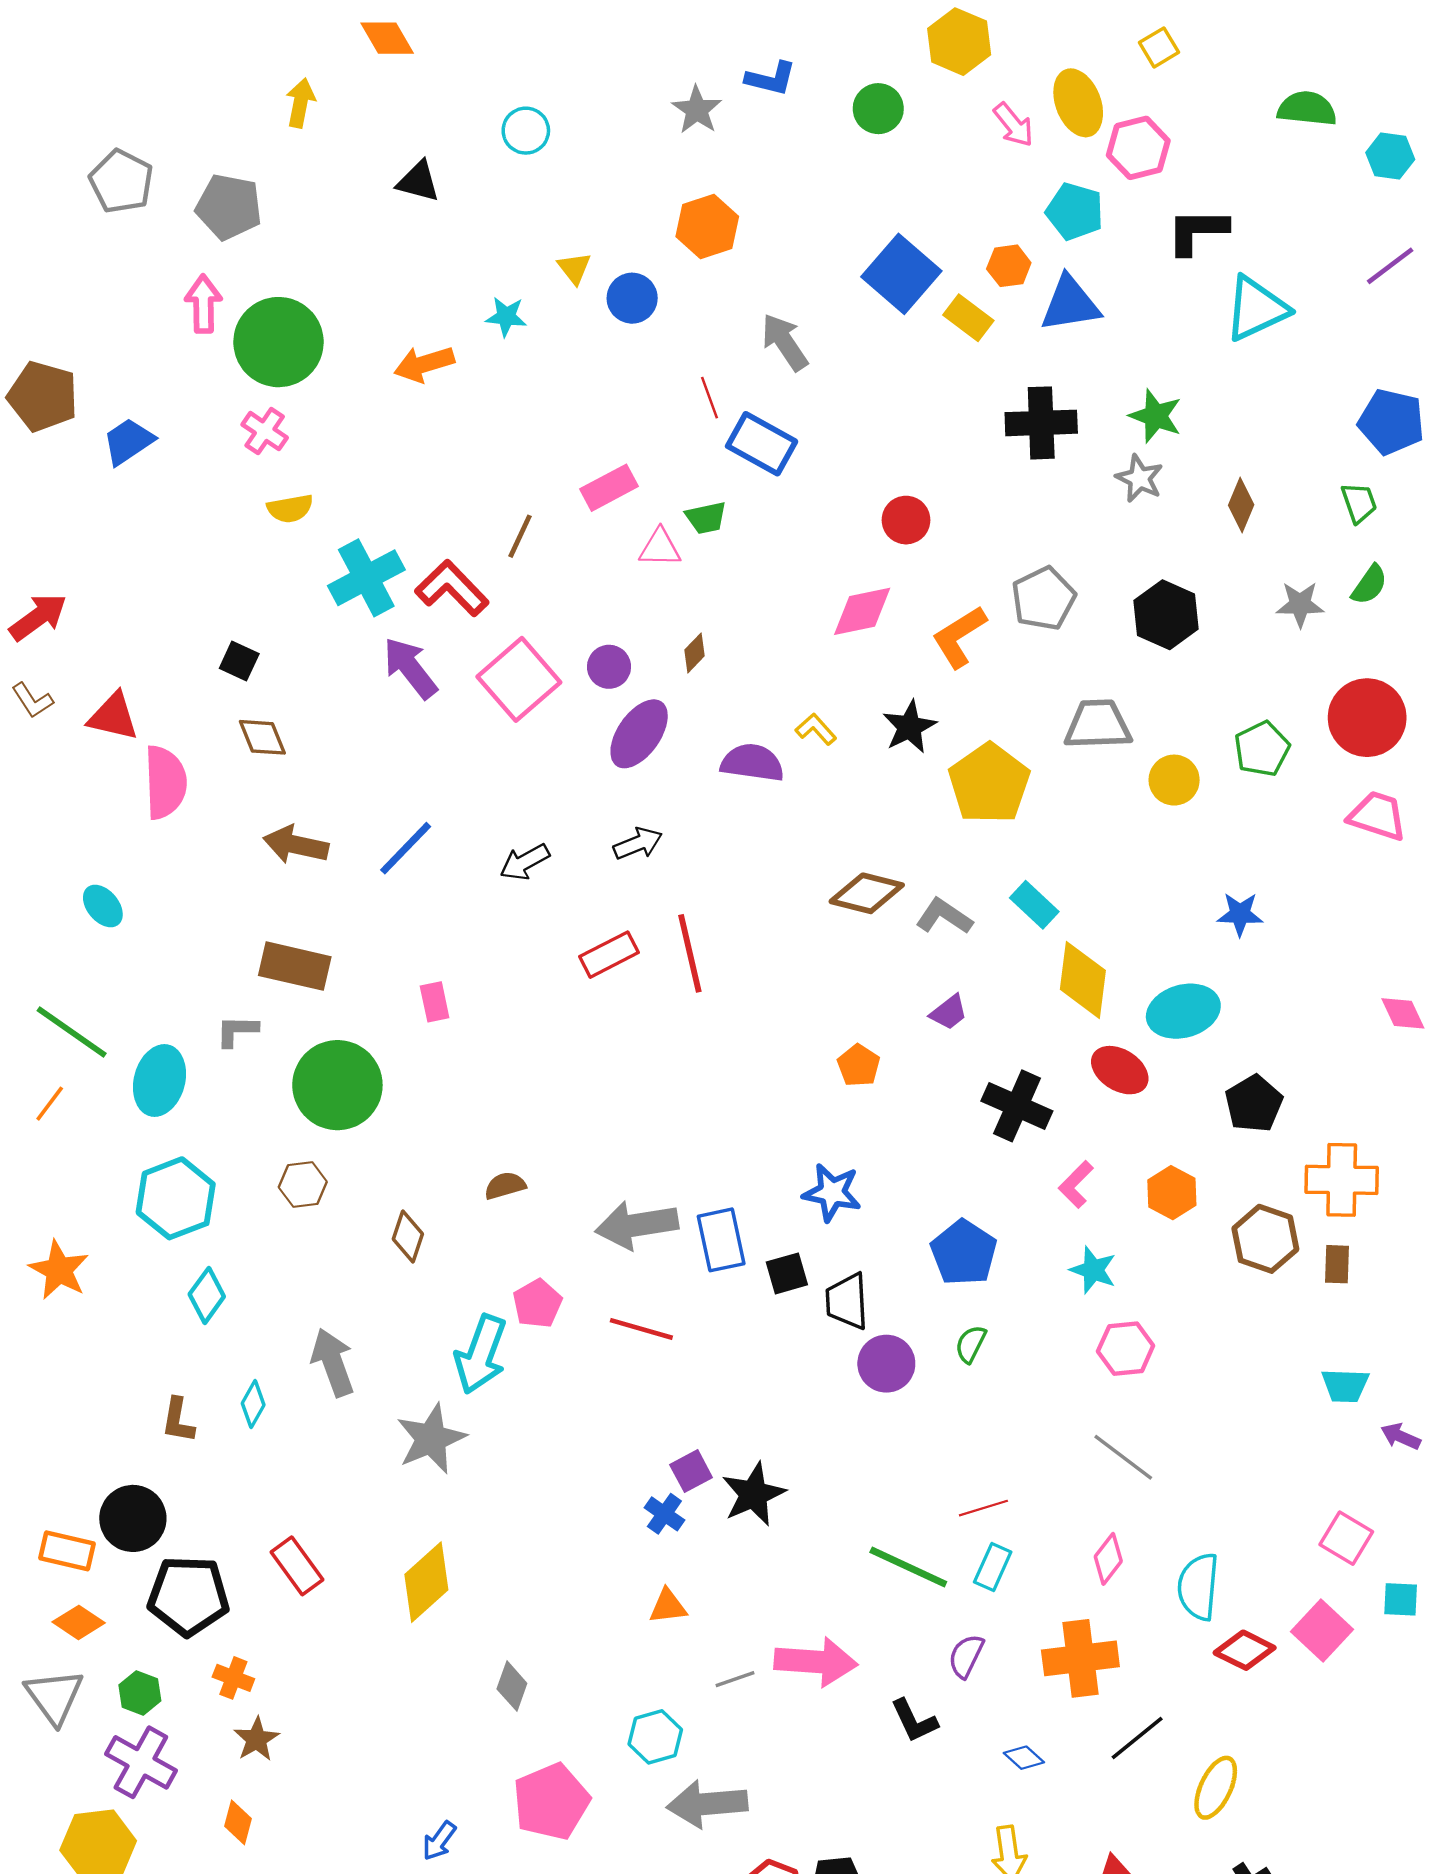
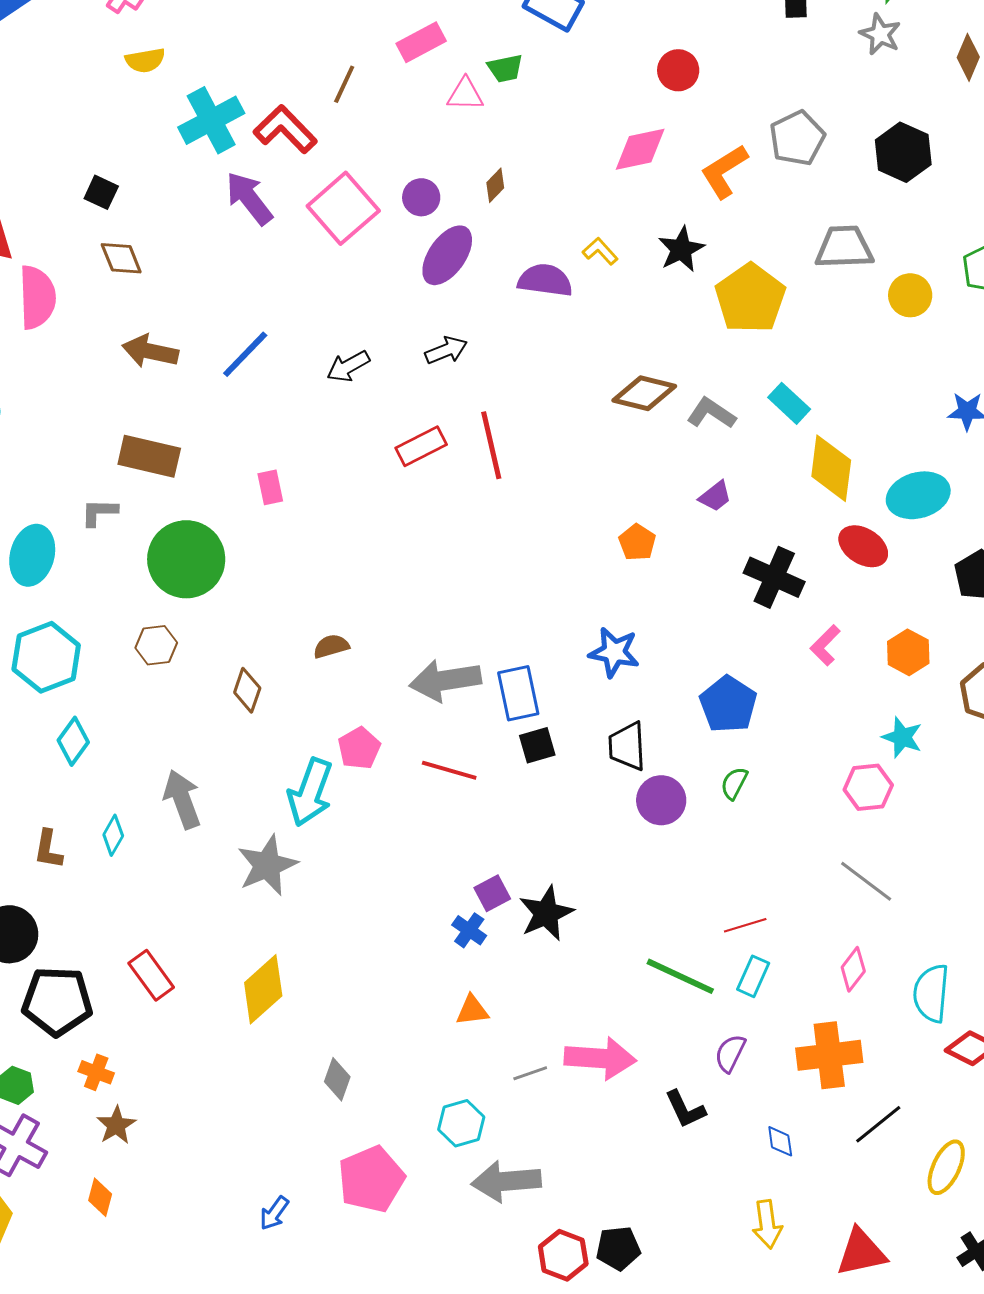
cyan star: (1093, 1270) -> (902, 737), moved
black square: (787, 1273) -> (537, 745), moved
blue diamond: (1024, 1758) -> (780, 1141), turned 40

